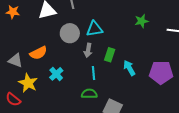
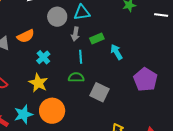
green rectangle: (110, 55) -> (97, 39), turned 48
purple pentagon: (161, 72) -> (145, 80), moved, turned 30
yellow star: (28, 83) -> (38, 83), moved

